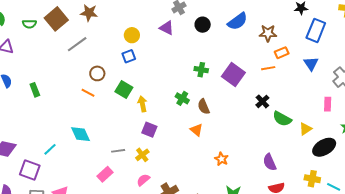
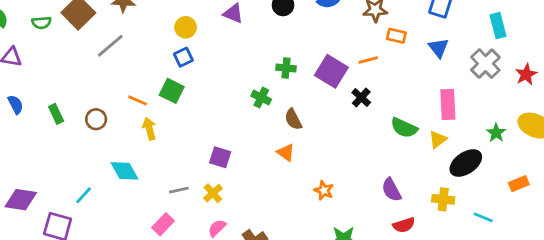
orange rectangle: (282, 53) -> (396, 36), turned 40
orange line: (268, 68) -> (368, 60), moved
brown circle: (97, 73) -> (96, 119), moved
green square: (124, 90) -> (172, 91), moved
orange line: (88, 93) -> (138, 100), moved
green cross: (182, 98) -> (261, 98), moved
black cross: (262, 101) -> (361, 97), moved
yellow arrow: (142, 104) -> (149, 129), moved
pink rectangle: (328, 104) -> (448, 104), moved, size x1.5
yellow cross: (312, 179) -> (443, 199), moved

